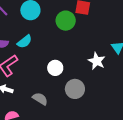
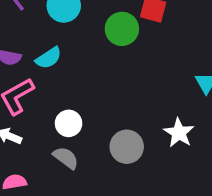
white star: (97, 61) -> (179, 133), moved
white circle: (55, 68) -> (69, 123), moved

